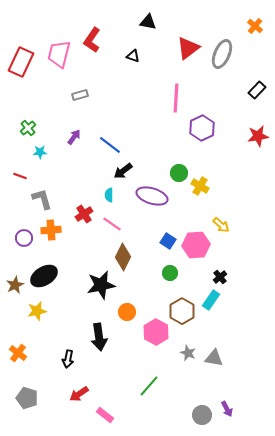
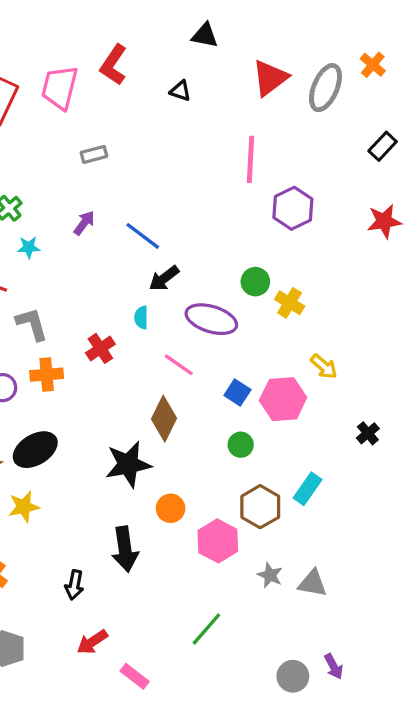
orange cross: (255, 26) -> (373, 65), moved
pink line: (112, 224) -> (179, 365), moved
black cross: (220, 277) -> (368, 433), moved

